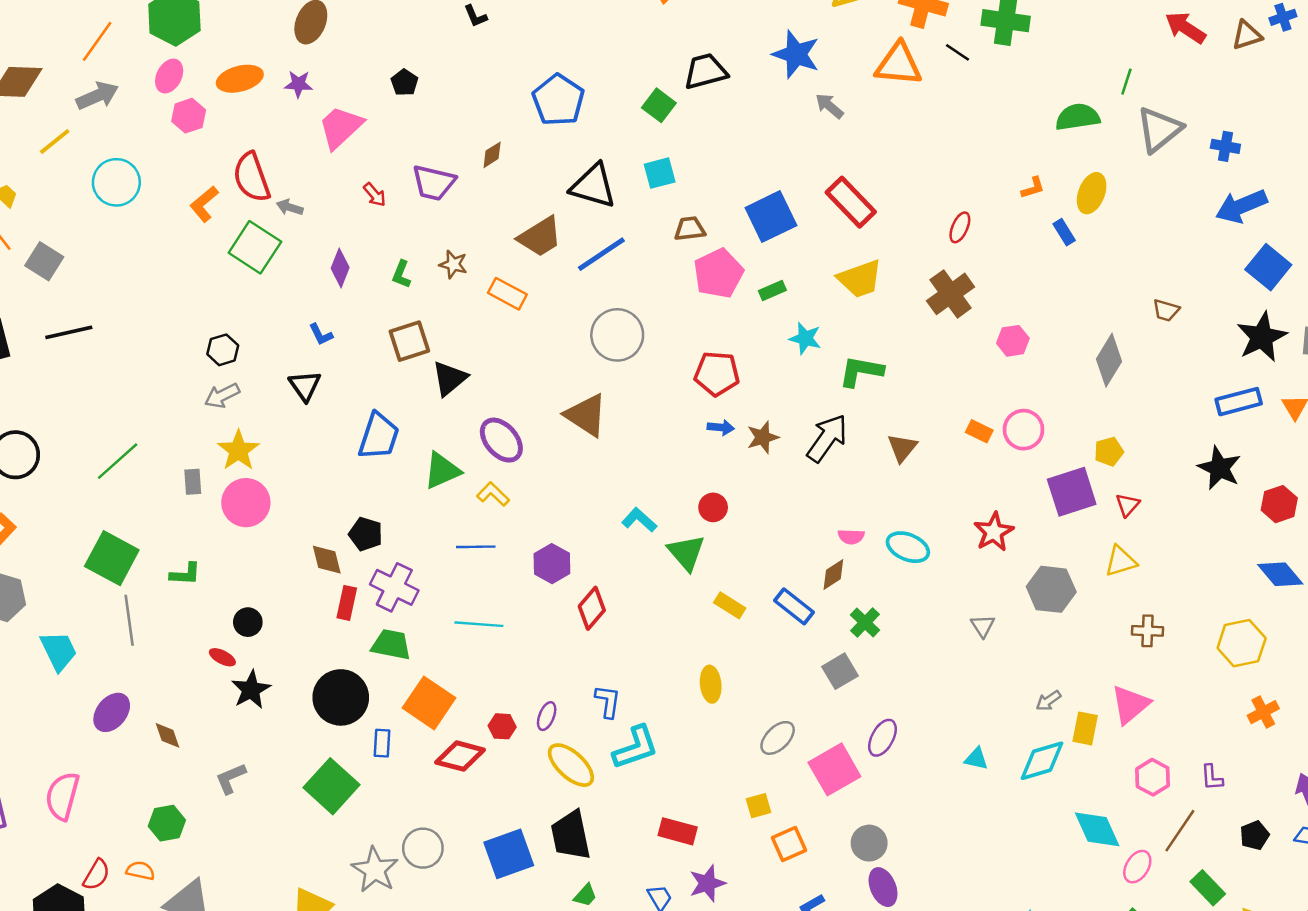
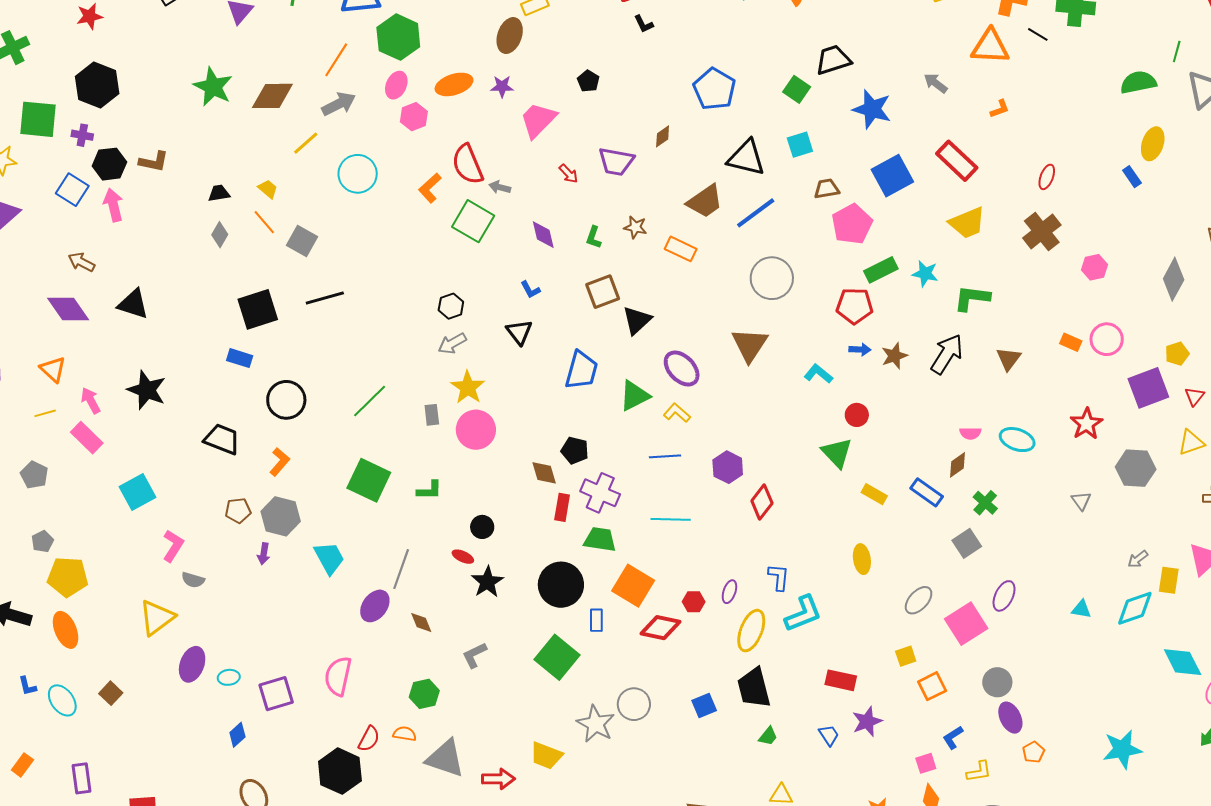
blue star: (796, 54) -> (872, 109), moved
orange L-shape: (1033, 188) -> (1000, 109), moved
purple diamond: (340, 268) -> (543, 235), turned -32
green rectangle: (772, 290) -> (881, 270), moved, size x1.5
brown triangle: (586, 415) -> (750, 345), turned 33
cyan L-shape: (639, 520) -> (818, 374), moved
gray line: (129, 620) -> (401, 569), moved, turned 30
yellow ellipse: (571, 765) -> (751, 631), turned 72
blue square: (509, 854) -> (704, 705), size x0.6

